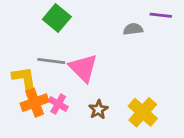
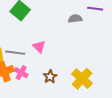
gray line: (51, 61) -> (15, 53), moved
pink triangle: (83, 68) -> (39, 47), size x0.6

